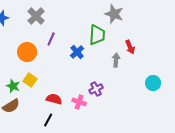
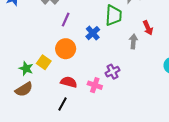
orange circle: (27, 52) -> (66, 49), moved

